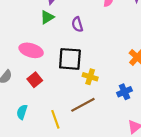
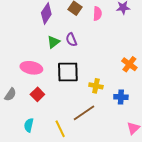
green triangle: (47, 17) -> (53, 42), moved
yellow cross: (90, 77) -> (96, 86), moved
blue cross: (124, 92) -> (121, 97), turned 32

